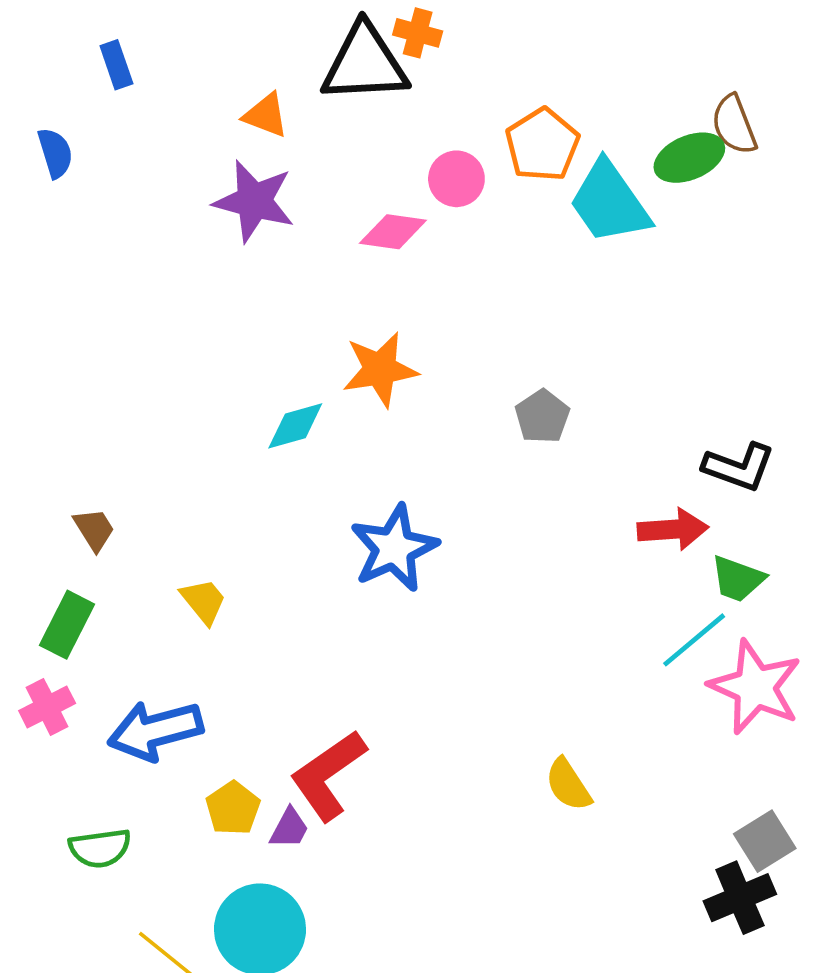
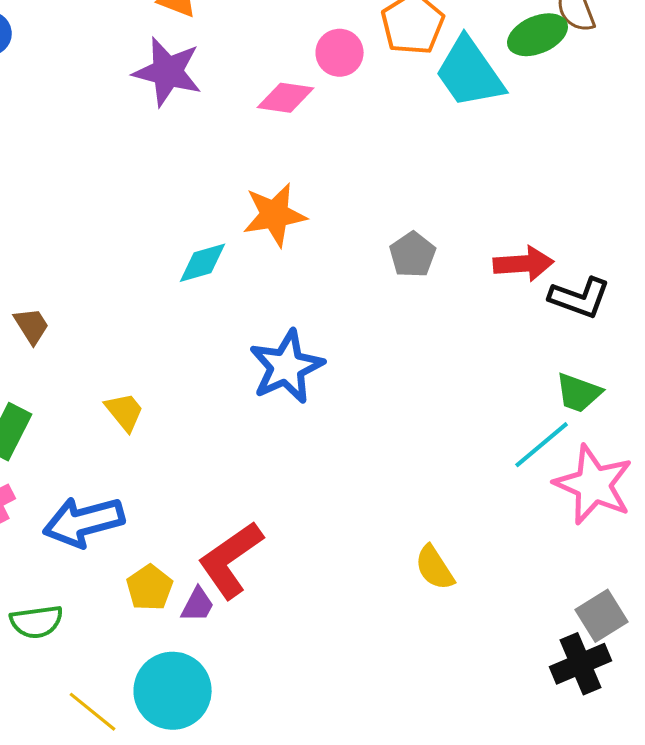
brown trapezoid: (94, 529) -> (32, 326), moved
red arrow: (673, 529) -> (524, 264), moved

